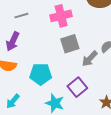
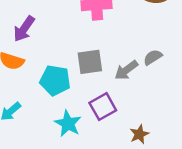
gray square: (70, 44) -> (90, 62), moved

